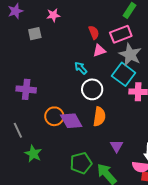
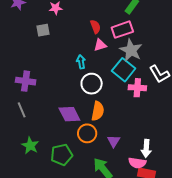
gray square: (35, 34) -> (43, 30), moved
cyan arrow: (81, 68) -> (81, 62), turned 32
orange circle: (54, 116) -> (87, 133), moved
gray line: (18, 130) -> (22, 110), moved
green pentagon: (81, 163) -> (62, 155), moved

